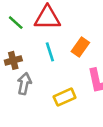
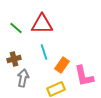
orange rectangle: (80, 47) -> (62, 65), moved

